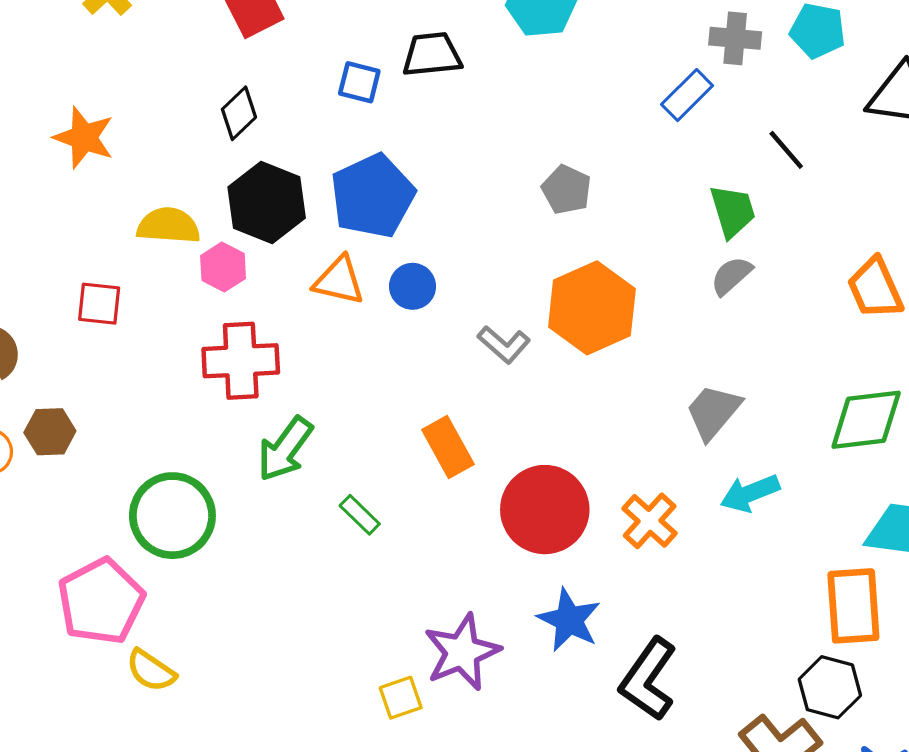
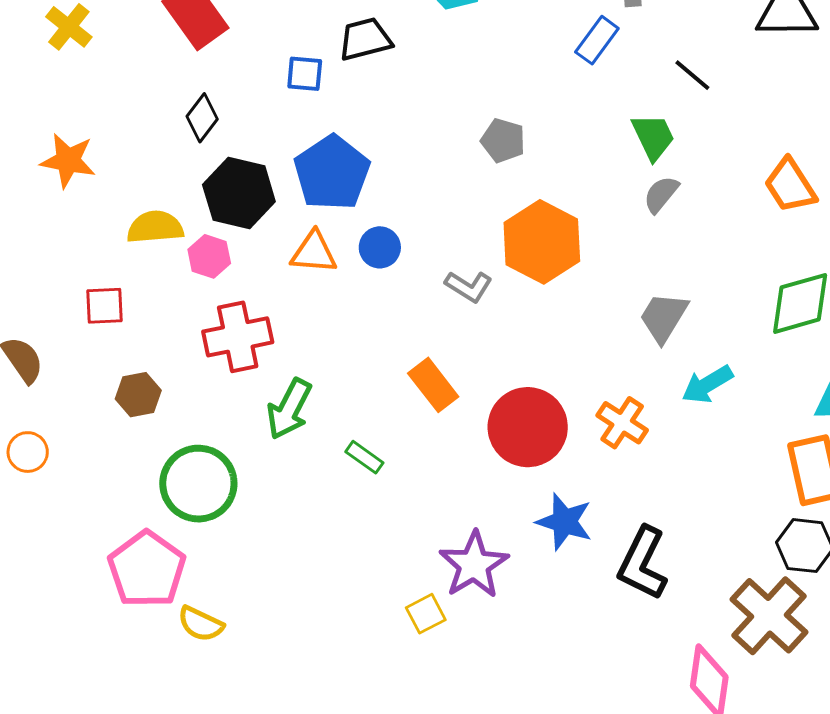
brown hexagon: (50, 432) -> (138, 395), moved

